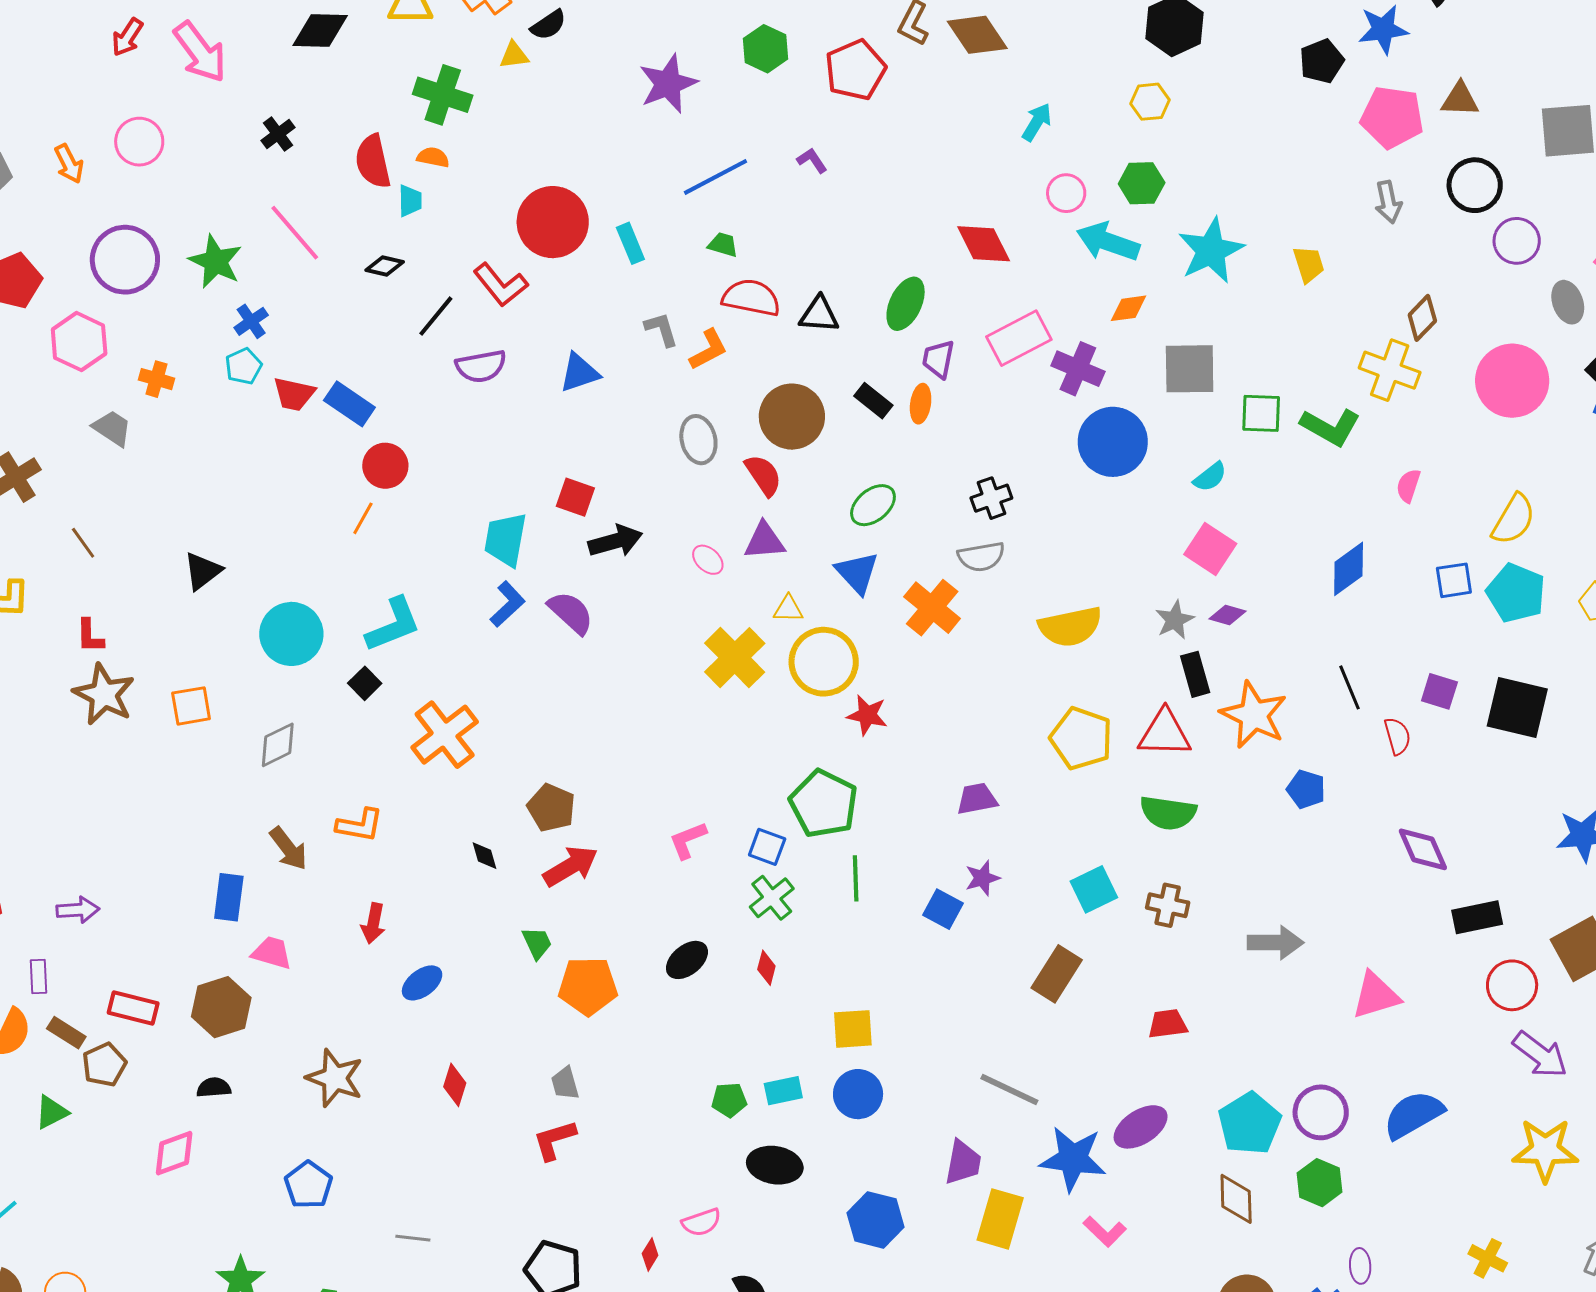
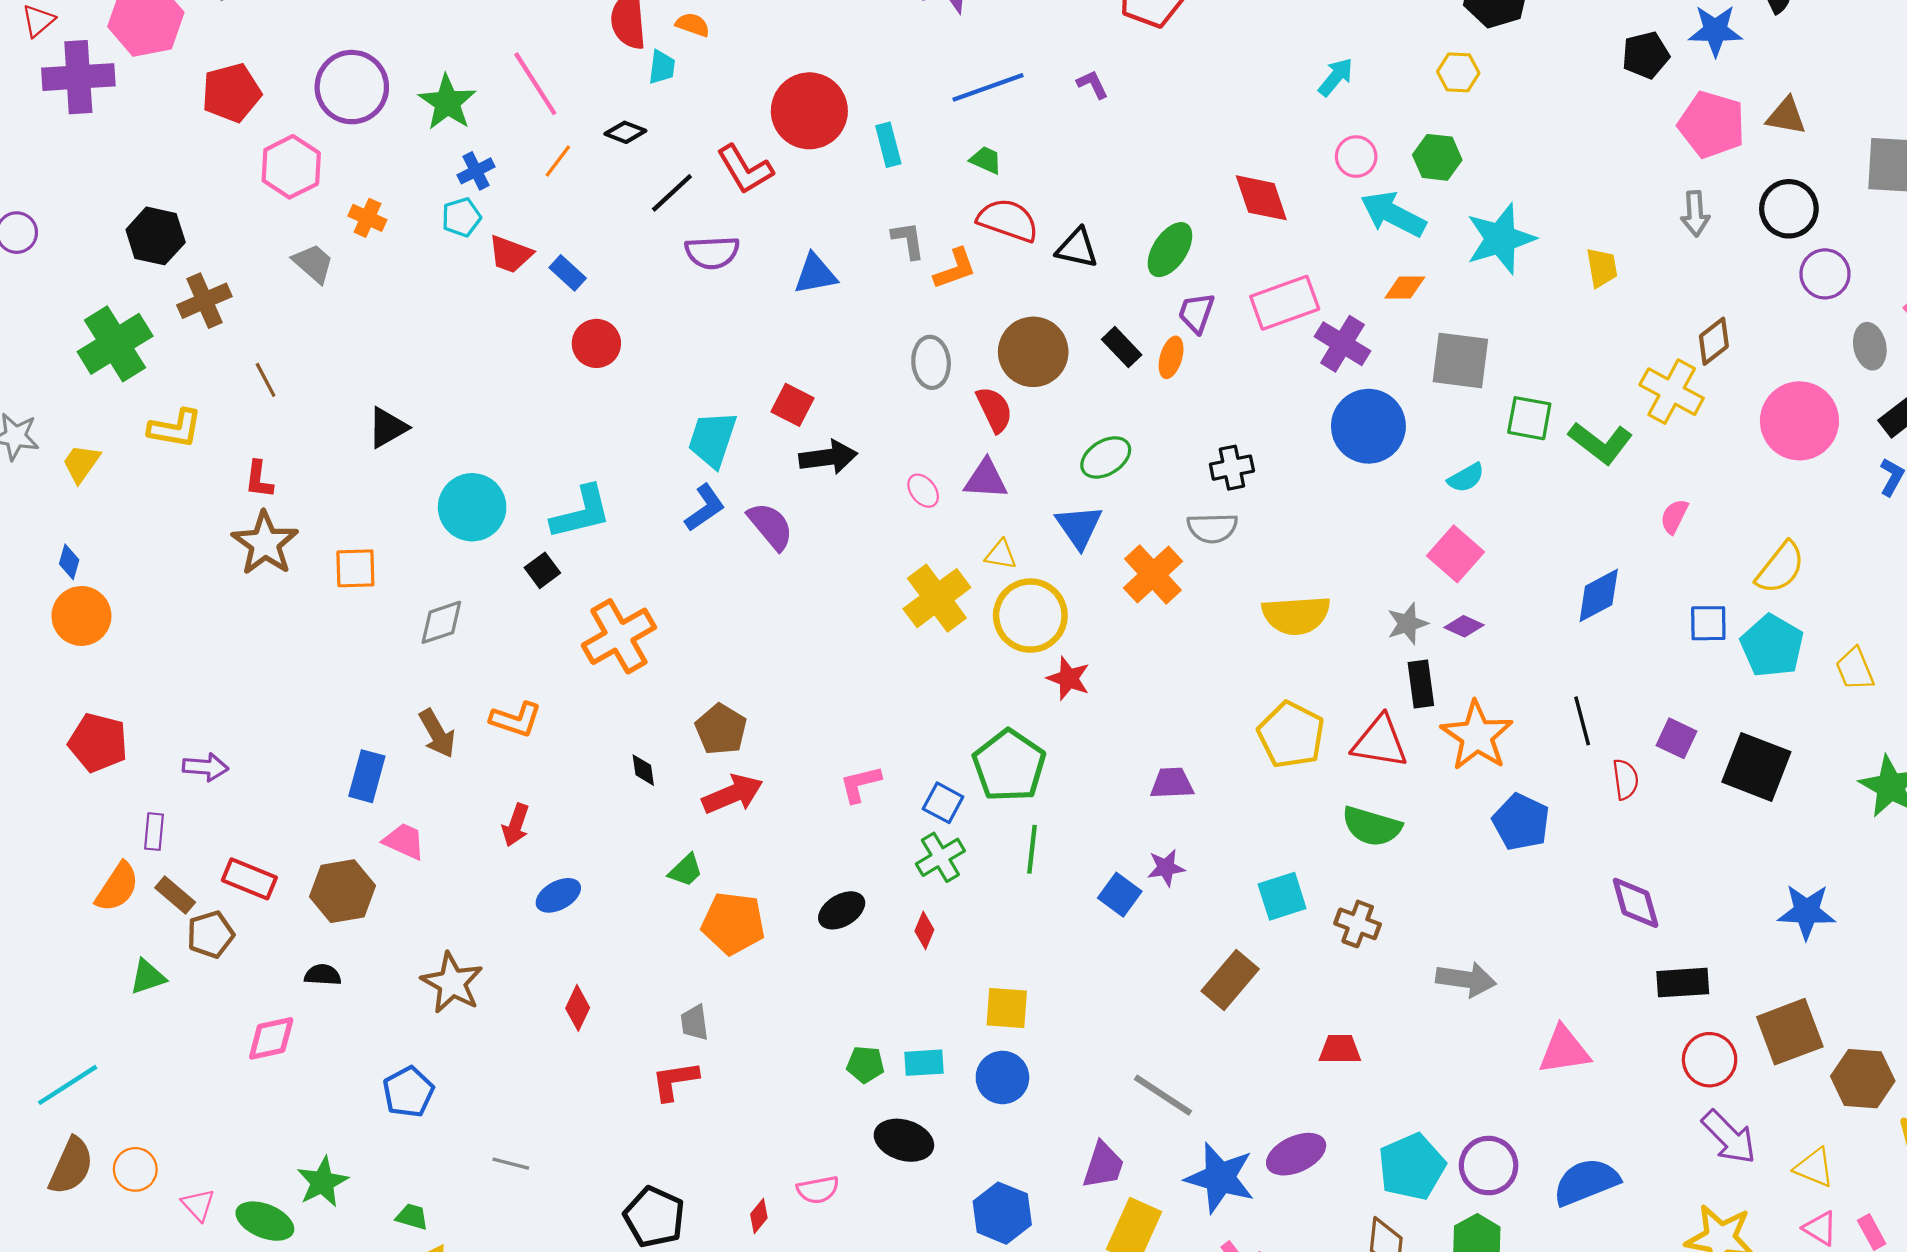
blue rectangle: (349, 404) -> (568, 273), size x0.7
orange line: (363, 518) -> (558, 161), moved
blue pentagon: (1306, 789) -> (1521, 822), size x1.4
green trapezoid: (537, 943) -> (686, 870), turned 63

